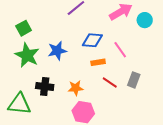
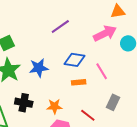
red line: (110, 83) -> (88, 115), moved

